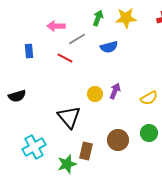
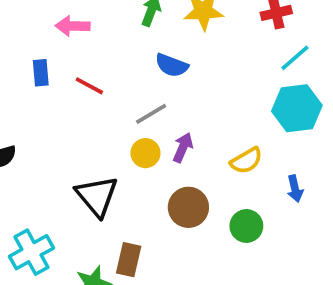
gray line: (77, 39) -> (151, 114), moved
blue semicircle: (109, 47) -> (172, 65), turned 36
blue rectangle: (29, 51) -> (41, 73), moved
brown circle: (118, 140) -> (188, 207), moved

